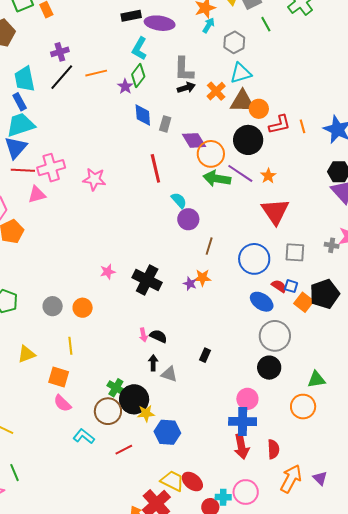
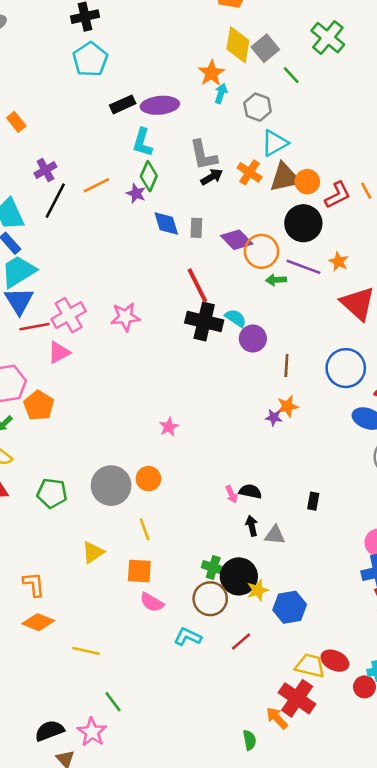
green arrow: (217, 178) -> (276, 280), size x0.6
black cross: (147, 280) -> (204, 322), moved
gray circle: (53, 306) -> (111, 486), size x1.6

